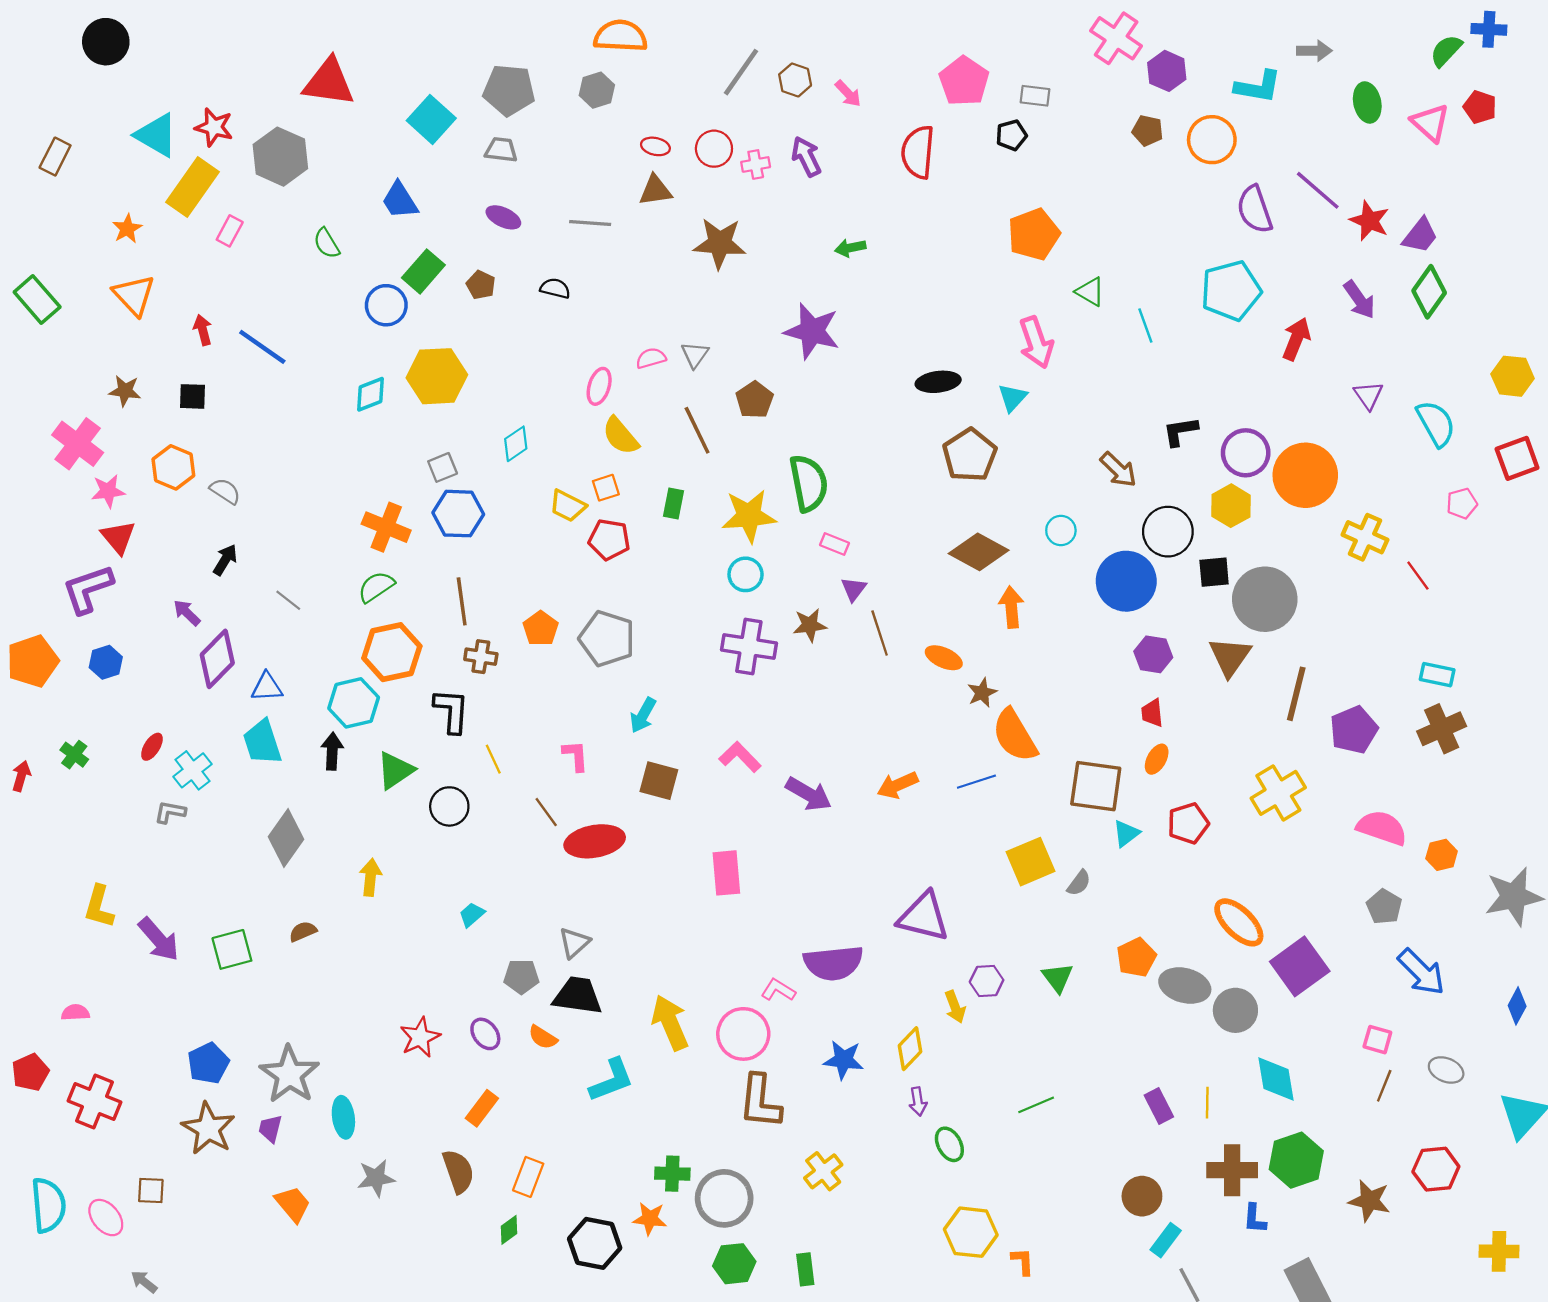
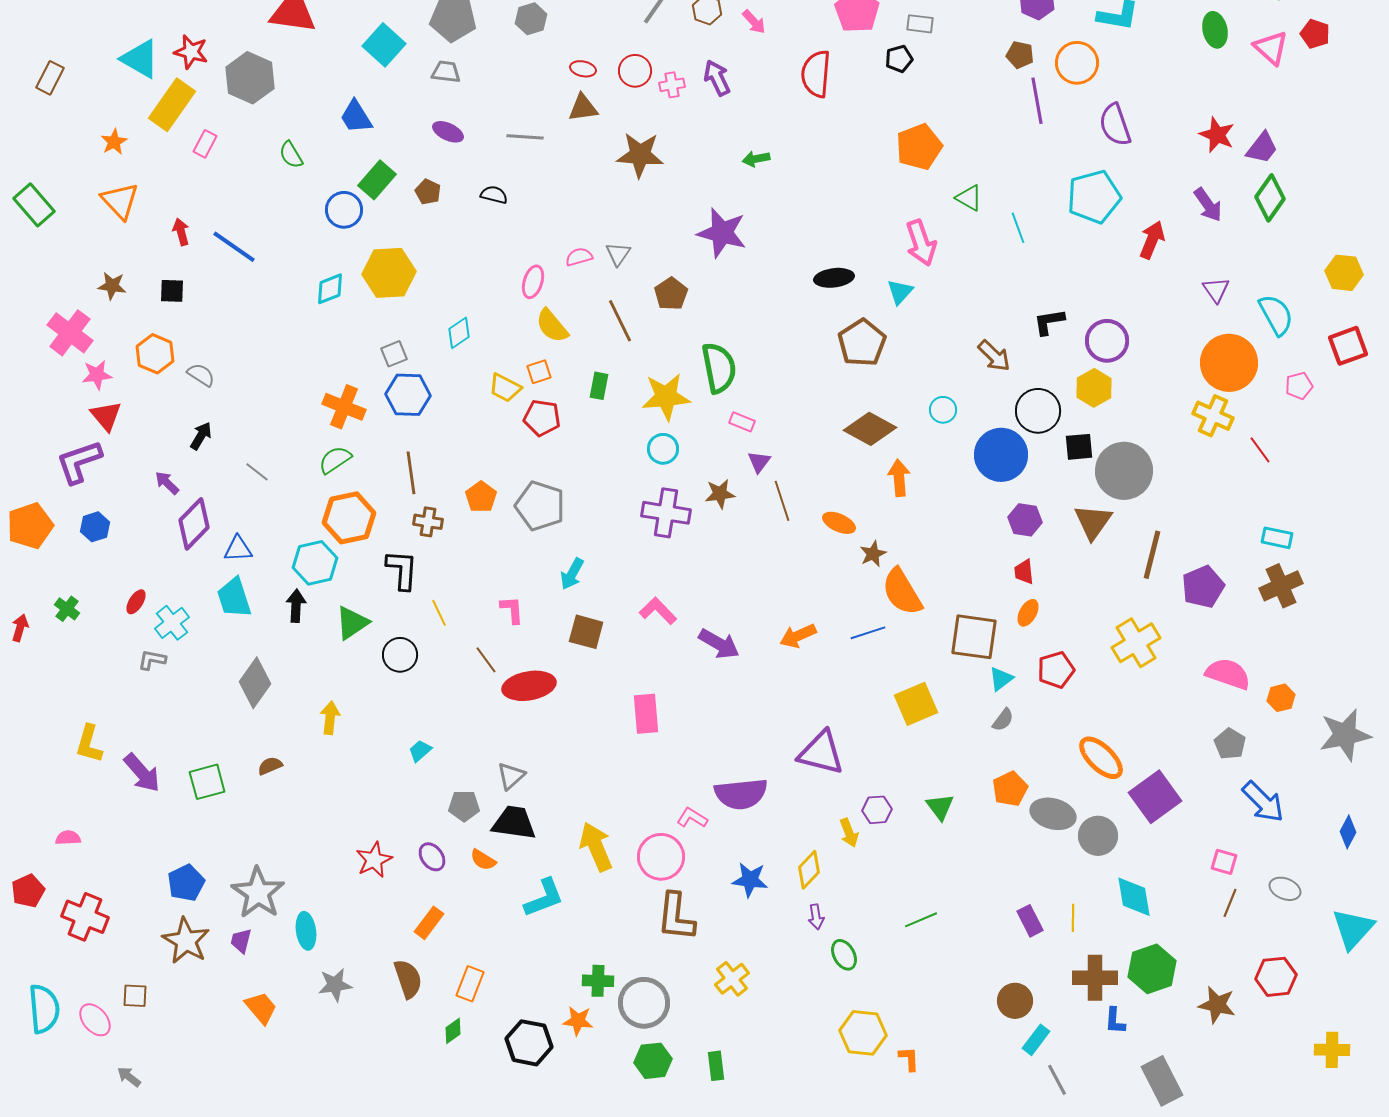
purple line: (1318, 190) -> (1037, 101), moved, turned 39
orange circle: (1305, 475) -> (1229, 363), moved
gray semicircle: (1079, 883) -> (1003, 720), moved

